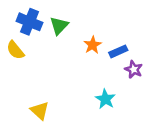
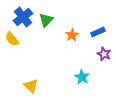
blue cross: (29, 22) -> (23, 17), turned 30
blue rectangle: (118, 51) -> (98, 32), moved

